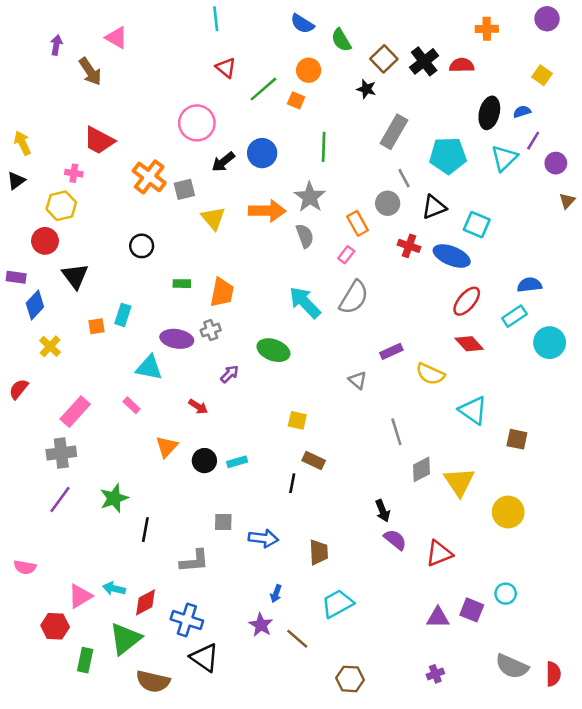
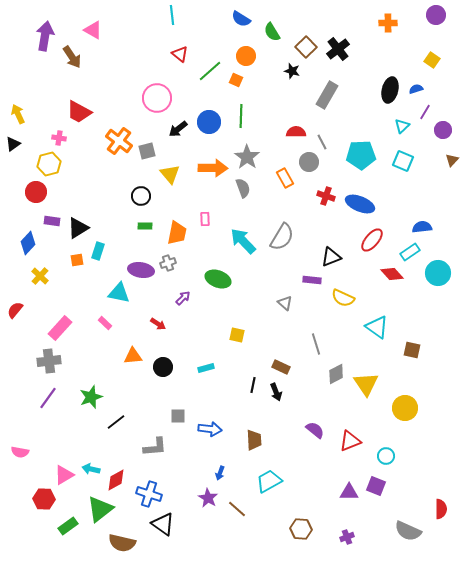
purple arrow: (56, 45) -> (45, 36), size x1.8
red semicircle: (462, 65) -> (296, 132), moved
gray rectangle: (394, 132) -> (327, 95), moved
green line: (324, 147) -> (241, 116), moved
cyan pentagon: (448, 156) -> (361, 155), moved
cyan triangle: (504, 158) -> (402, 126), size x0.7
black triangle: (434, 207) -> (331, 257), moved
cyan square: (477, 225) -> (403, 161), moved
black circle: (142, 246) -> (141, 196), moved
pink rectangle: (346, 255) -> (205, 219), moved, turned -40
black triangle: (75, 276) -> (78, 228), moved, turned 35
purple rectangle: (16, 277) -> (52, 221), moved
red diamond: (469, 344) -> (392, 274), moved
purple rectangle: (391, 351) -> (312, 280), turned 30
orange triangle: (167, 447) -> (133, 356), turned 42
brown rectangle: (314, 461) -> (281, 367), moved
cyan rectangle: (237, 462) -> (206, 368), moved
black line: (292, 483) -> (253, 385), moved
black arrow: (383, 511) -> (276, 392), moved
black line: (145, 530) -> (116, 422), turned 42
cyan circle: (506, 594) -> (386, 456), moved
green rectangle: (85, 660) -> (68, 526), turned 42
red semicircle: (553, 674) -> (441, 509), moved
brown hexagon: (350, 679) -> (301, 529), moved

